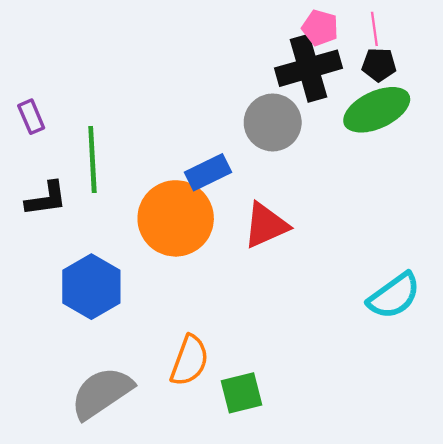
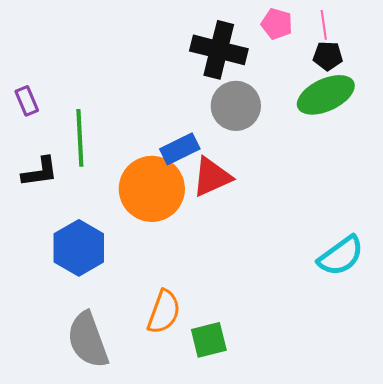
black cross: (309, 68) -> (219, 50), moved, turned 30
red triangle: (266, 225) -> (212, 177), moved
gray semicircle: (102, 393) -> (88, 340), turned -76

